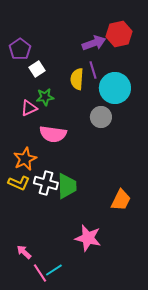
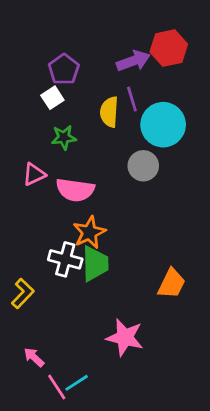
purple pentagon: (20, 49) -> (64, 69), moved
pink triangle: (29, 108) -> (34, 174), moved
orange star: (25, 159) -> (89, 232), moved
yellow L-shape: (19, 183) -> (23, 293), moved, turned -70

